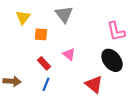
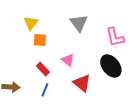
gray triangle: (64, 14) -> (79, 23), moved
yellow triangle: (23, 17) -> (31, 23), moved
red triangle: (94, 84) -> (82, 83), moved

